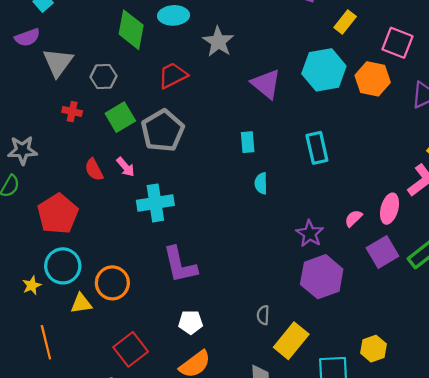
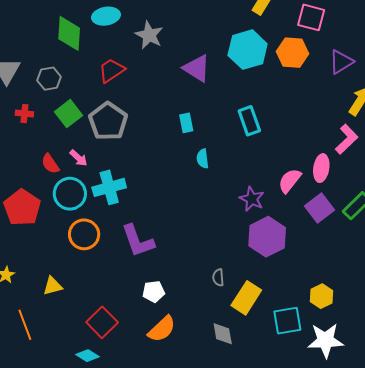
pink semicircle: (353, 218) -> (290, 181), size x1.5
cyan circle: (63, 266) -> (70, 194), moved
orange circle: (112, 283) -> (84, 234), moved

